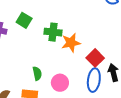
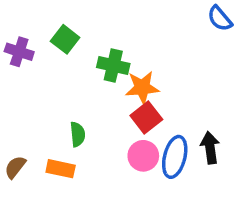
red square: (95, 58) -> (146, 117), moved
pink circle: (60, 83) -> (143, 156), moved

